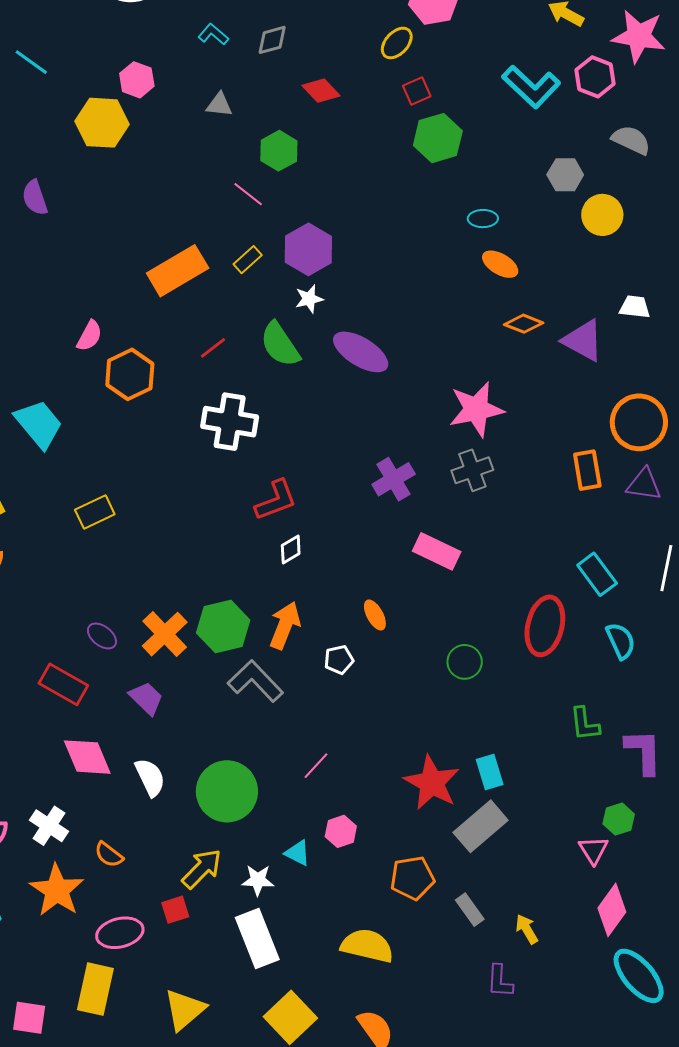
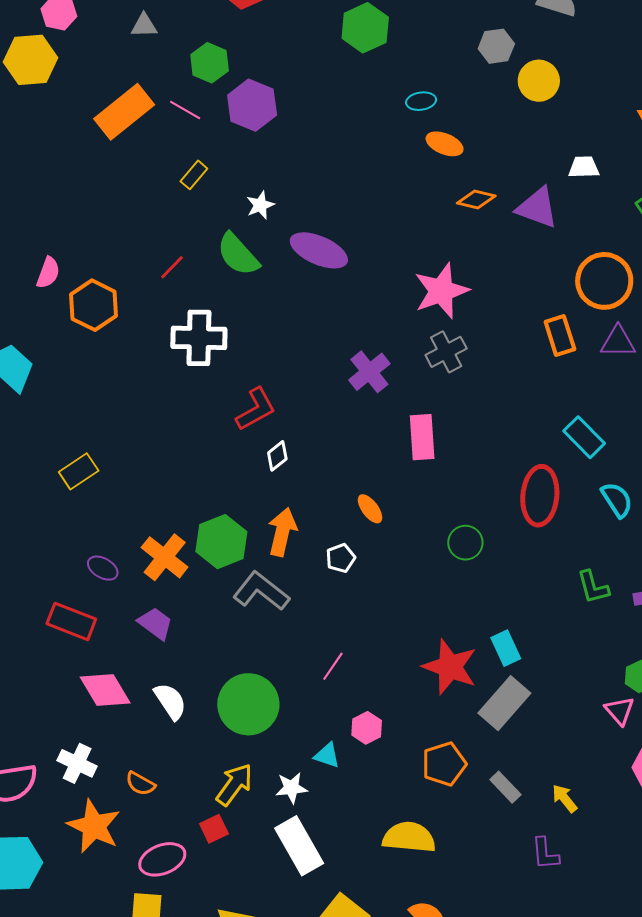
purple hexagon: (308, 249) -> (252, 105), moved
orange rectangle: (178, 271) -> (124, 112), moved
yellow rectangle: (95, 512) -> (79, 471), moved
pink rectangle: (437, 551) -> (422, 437), turned 69

